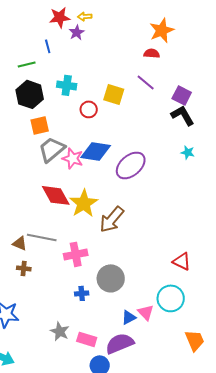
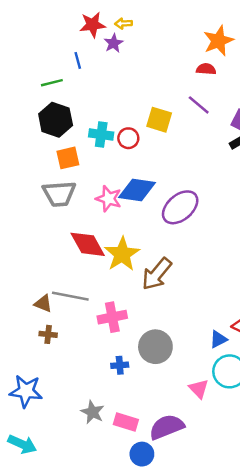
cyan cross: (67, 85) -> (101, 134), moved
gray trapezoid: (52, 149) -> (59, 194), moved, turned -144
blue triangle: (129, 317) -> (218, 339), moved

